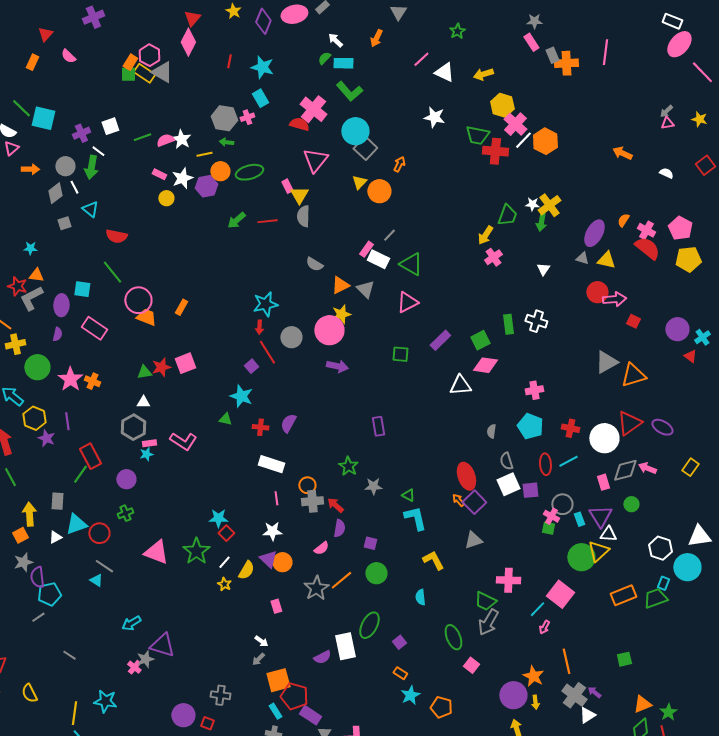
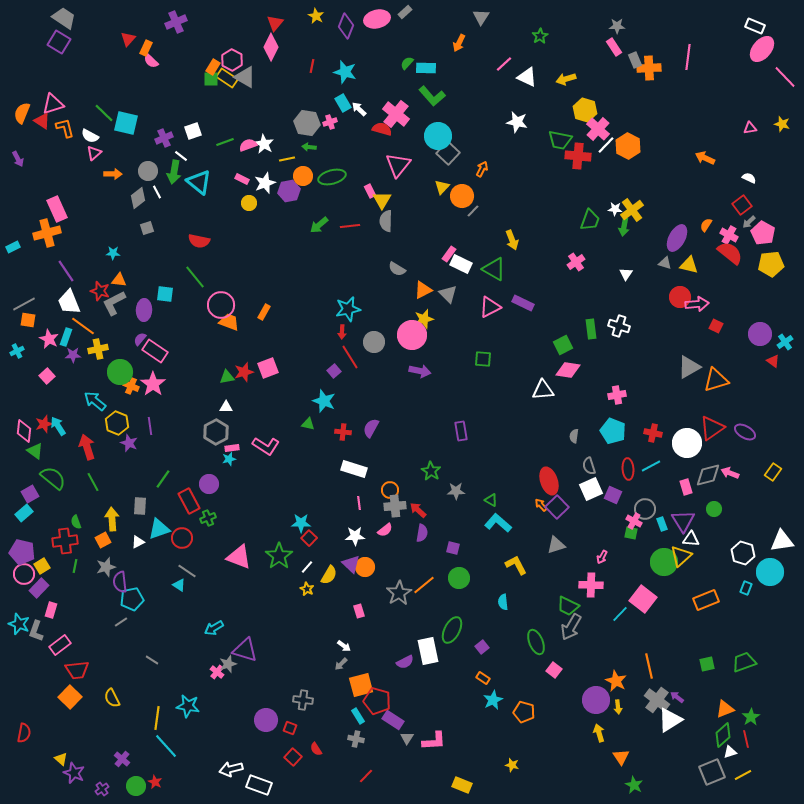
white arrow: (335, 40) -> (359, 109), moved
orange rectangle: (32, 62) -> (146, 48), moved
gray arrow: (666, 111) -> (749, 222), moved
red square: (705, 165) -> (742, 205), moved
cyan triangle: (90, 209) -> (199, 182), moved, size x1.5
gray line: (389, 235) -> (473, 211), moved
yellow arrow: (485, 235) -> (512, 240), moved, turned -54
pink rectangle: (94, 328) -> (155, 351), moved
purple semicircle: (57, 334) -> (140, 339), turned -152
purple rectangle: (440, 340) -> (523, 303), moved, turned 70
orange cross: (92, 381) -> (131, 386), moved
red rectangle: (90, 456) -> (189, 501), moved
purple square: (530, 490) -> (613, 495), turned 30
cyan L-shape: (415, 518) -> (498, 523), turned -36
pink semicircle: (321, 548) -> (385, 530), moved
green trapezoid: (655, 598) -> (744, 662), moved
pink arrow: (544, 627) -> (602, 557), moved
white triangle: (587, 715) -> (670, 720), size x1.5

